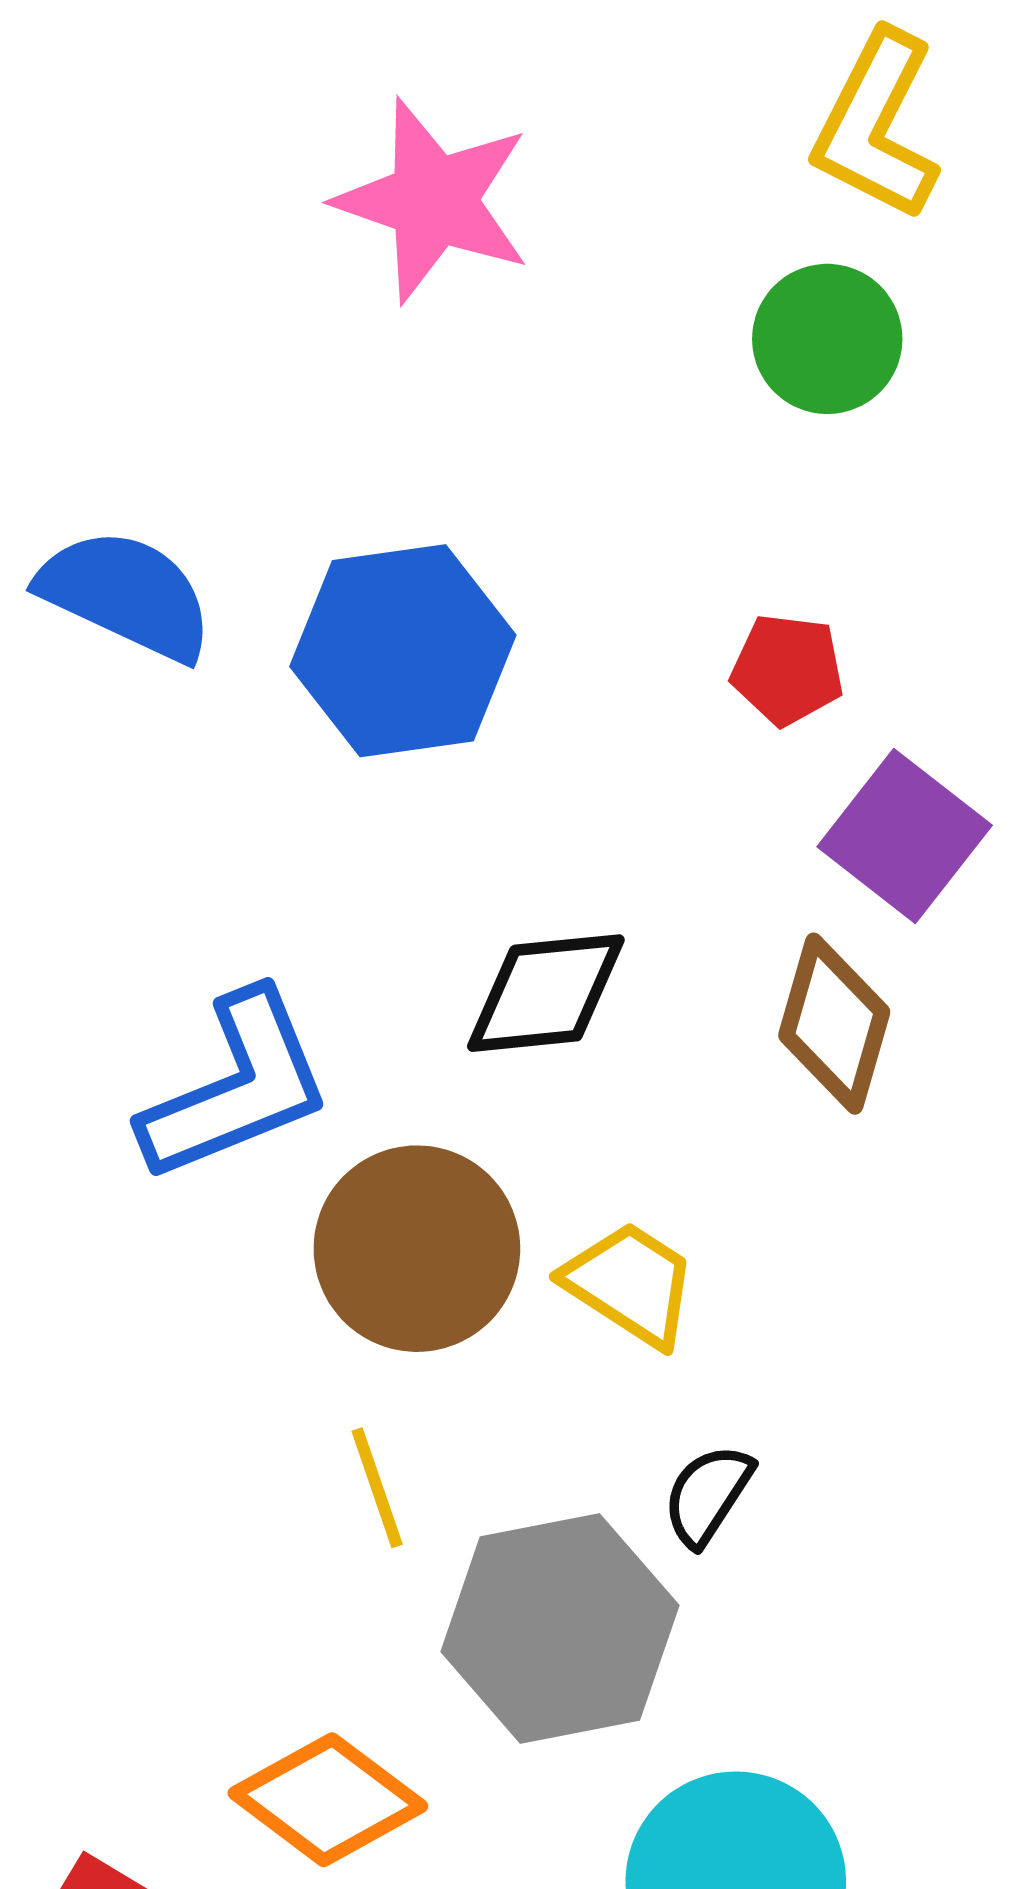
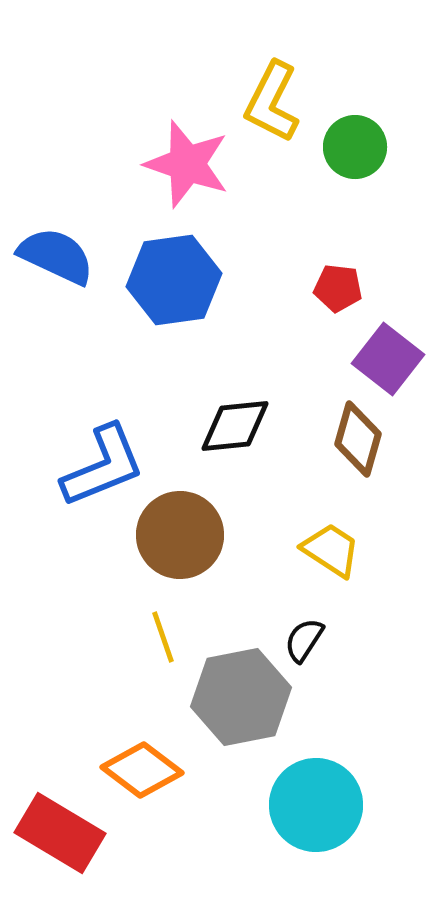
yellow L-shape: (876, 126) -> (272, 102), moved
pink star: (433, 201) -> (187, 164), moved
yellow trapezoid: (630, 1284) -> (331, 550), moved

